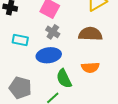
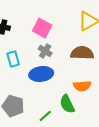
cyan rectangle: (20, 40) -> (13, 59), turned 63
green semicircle: (64, 79) -> (67, 104), moved

